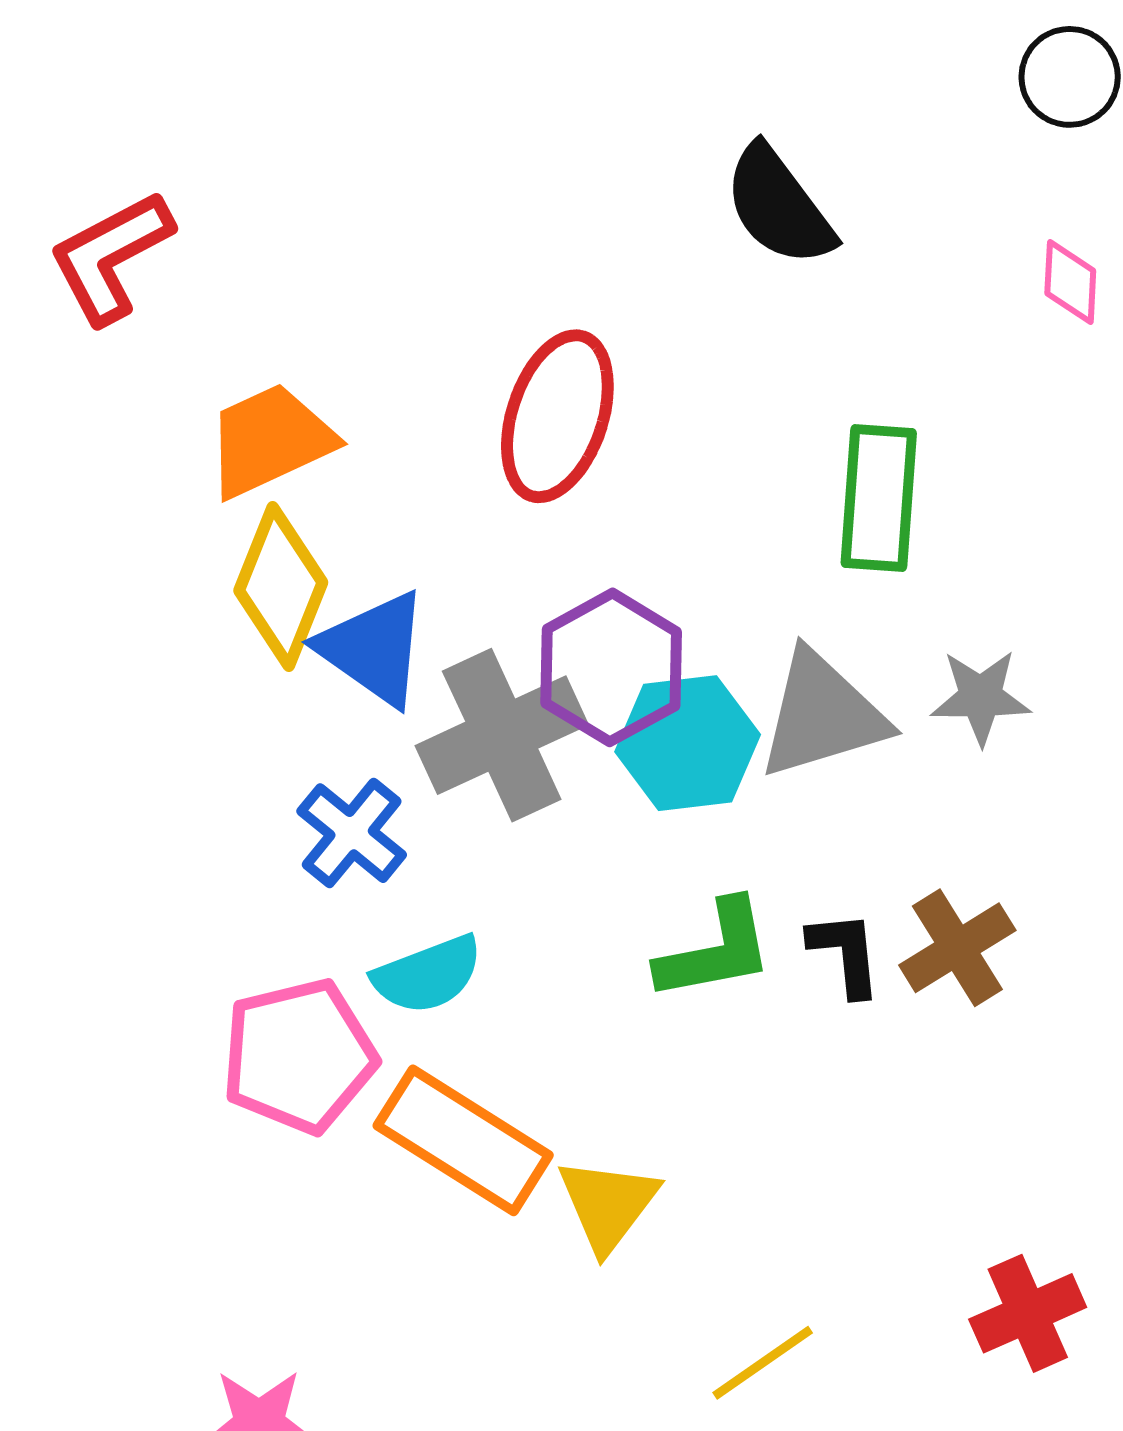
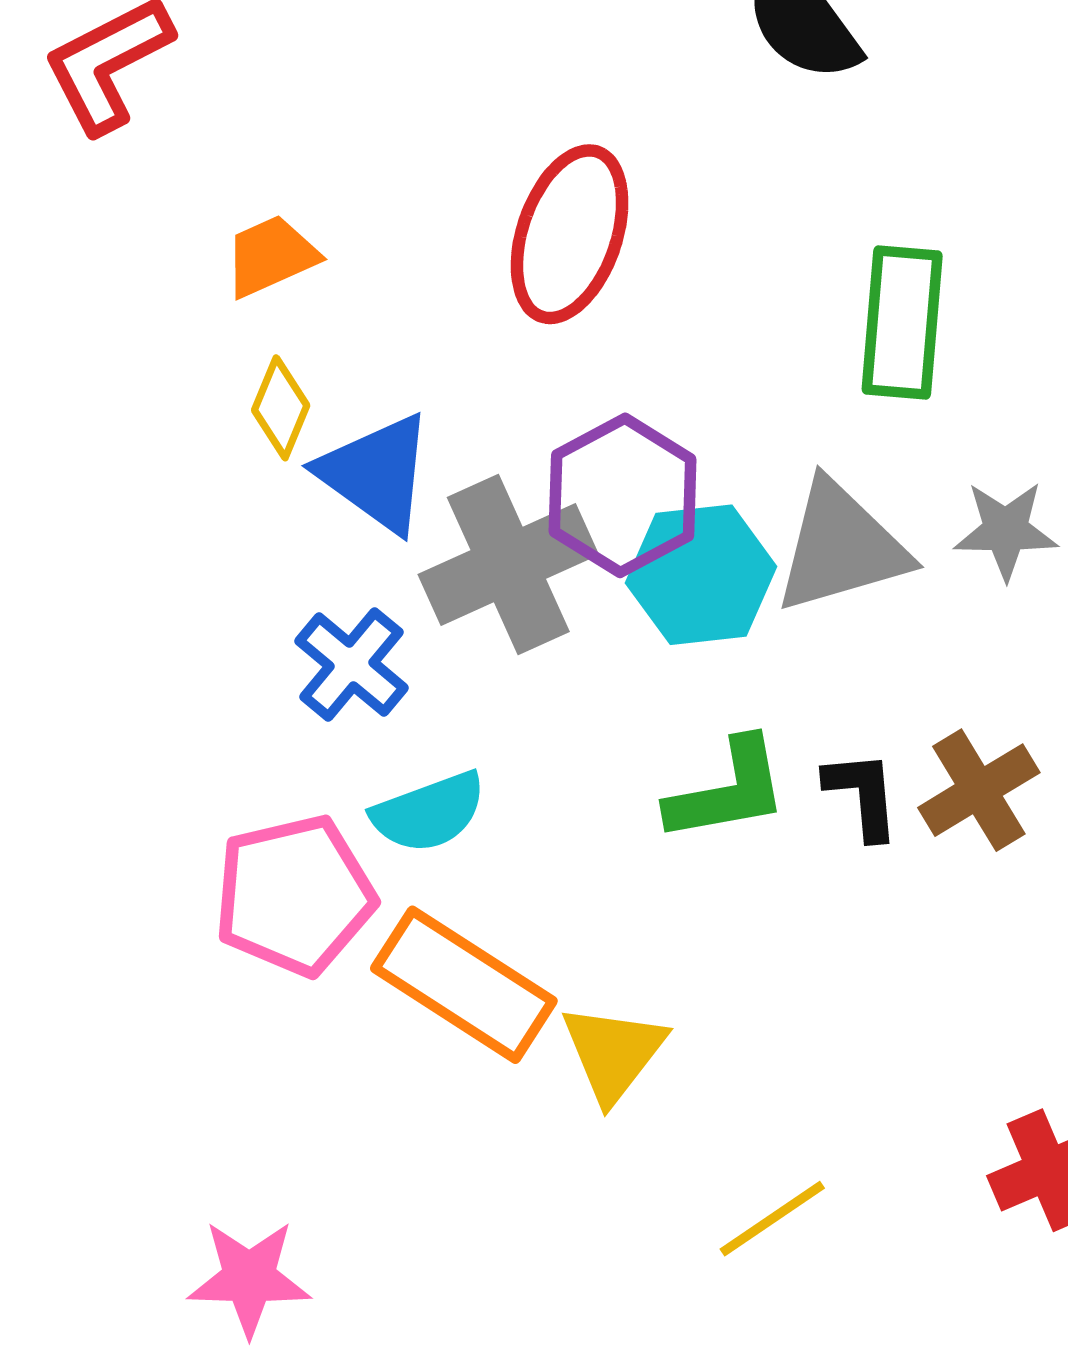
orange trapezoid: (270, 440) -> (271, 256), size x0.7
yellow diamond: (281, 586) -> (281, 408), size x0.6

